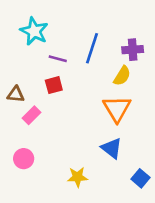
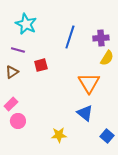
purple line: (58, 59) -> (18, 50), moved
yellow semicircle: (122, 76) -> (107, 58), moved
brown triangle: (16, 94) -> (12, 72), turned -40
pink rectangle: (32, 115) -> (11, 104), moved

